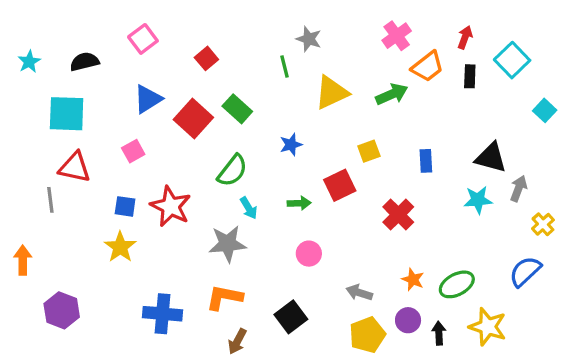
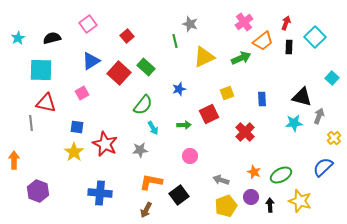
cyan square: (545, 110) -> (332, 78), moved
red star: (171, 206) -> (105, 144), moved
gray star: (228, 244) -> (140, 150), size x0.7
orange L-shape: (224, 297) -> (151, 182), moved

